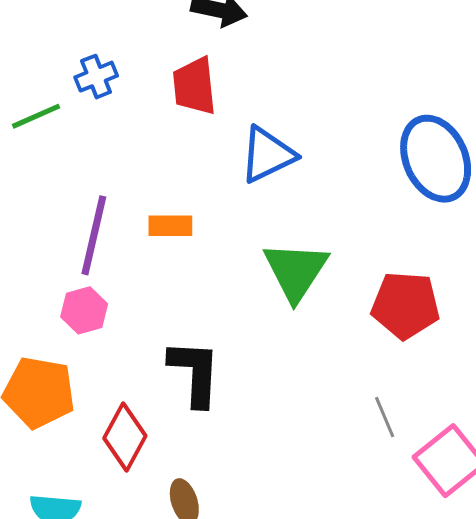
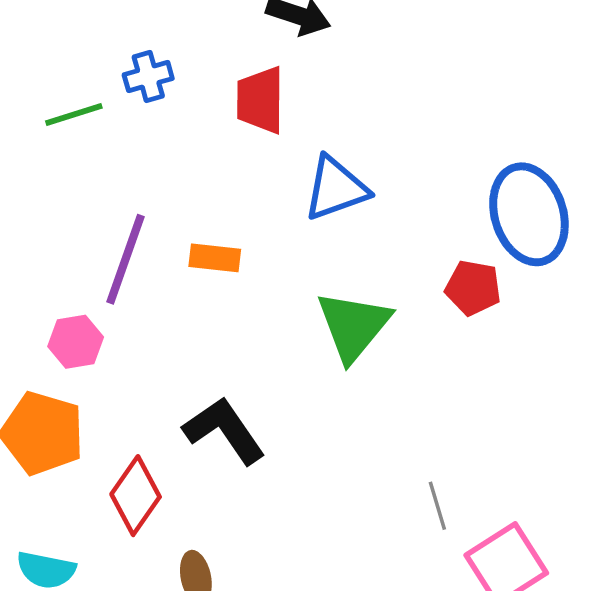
red pentagon: (405, 305) -> (473, 288), moved, size x0.7
pink hexagon: (84, 310) -> (76, 342), moved
black L-shape: (195, 373) -> (224, 430), turned -44

